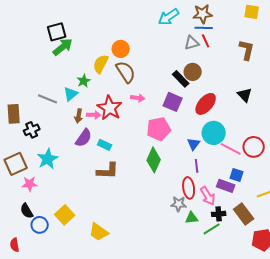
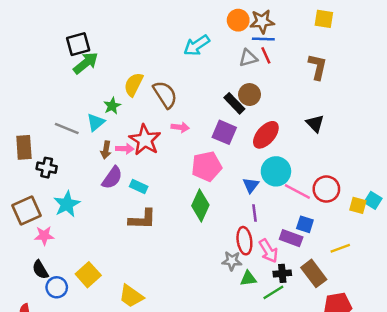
cyan arrow: (169, 17) -> (197, 45), moved
orange circle: (121, 49) -> (238, 20), moved
black cross: (32, 130) -> (47, 168), turned 35

